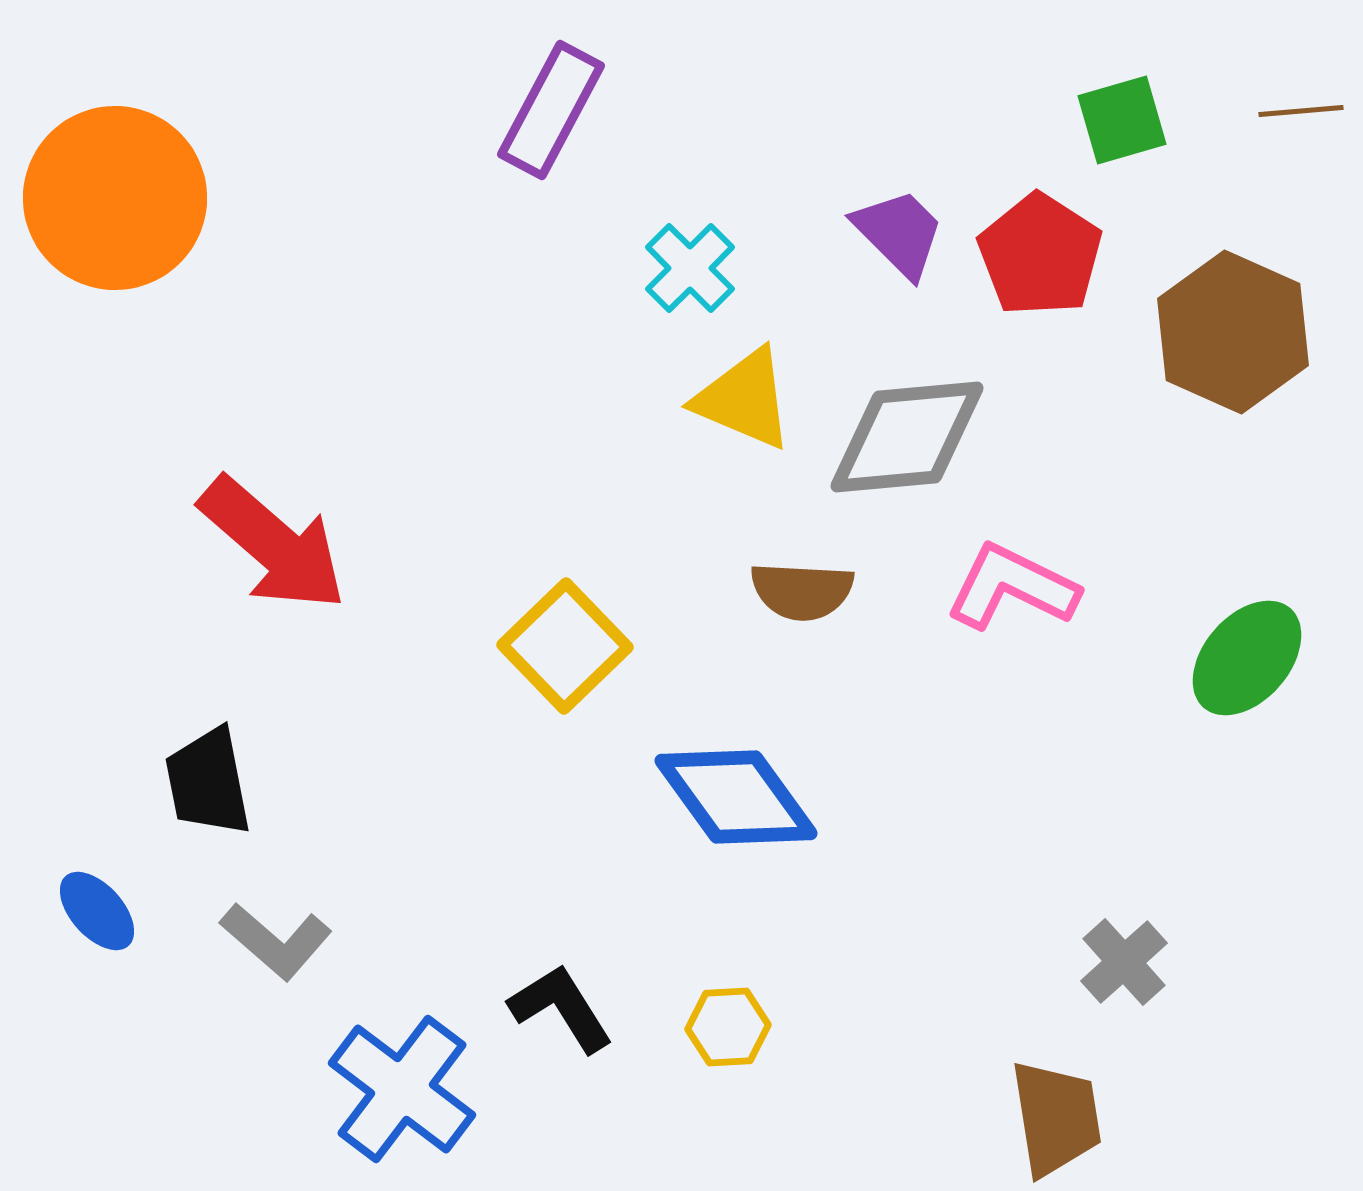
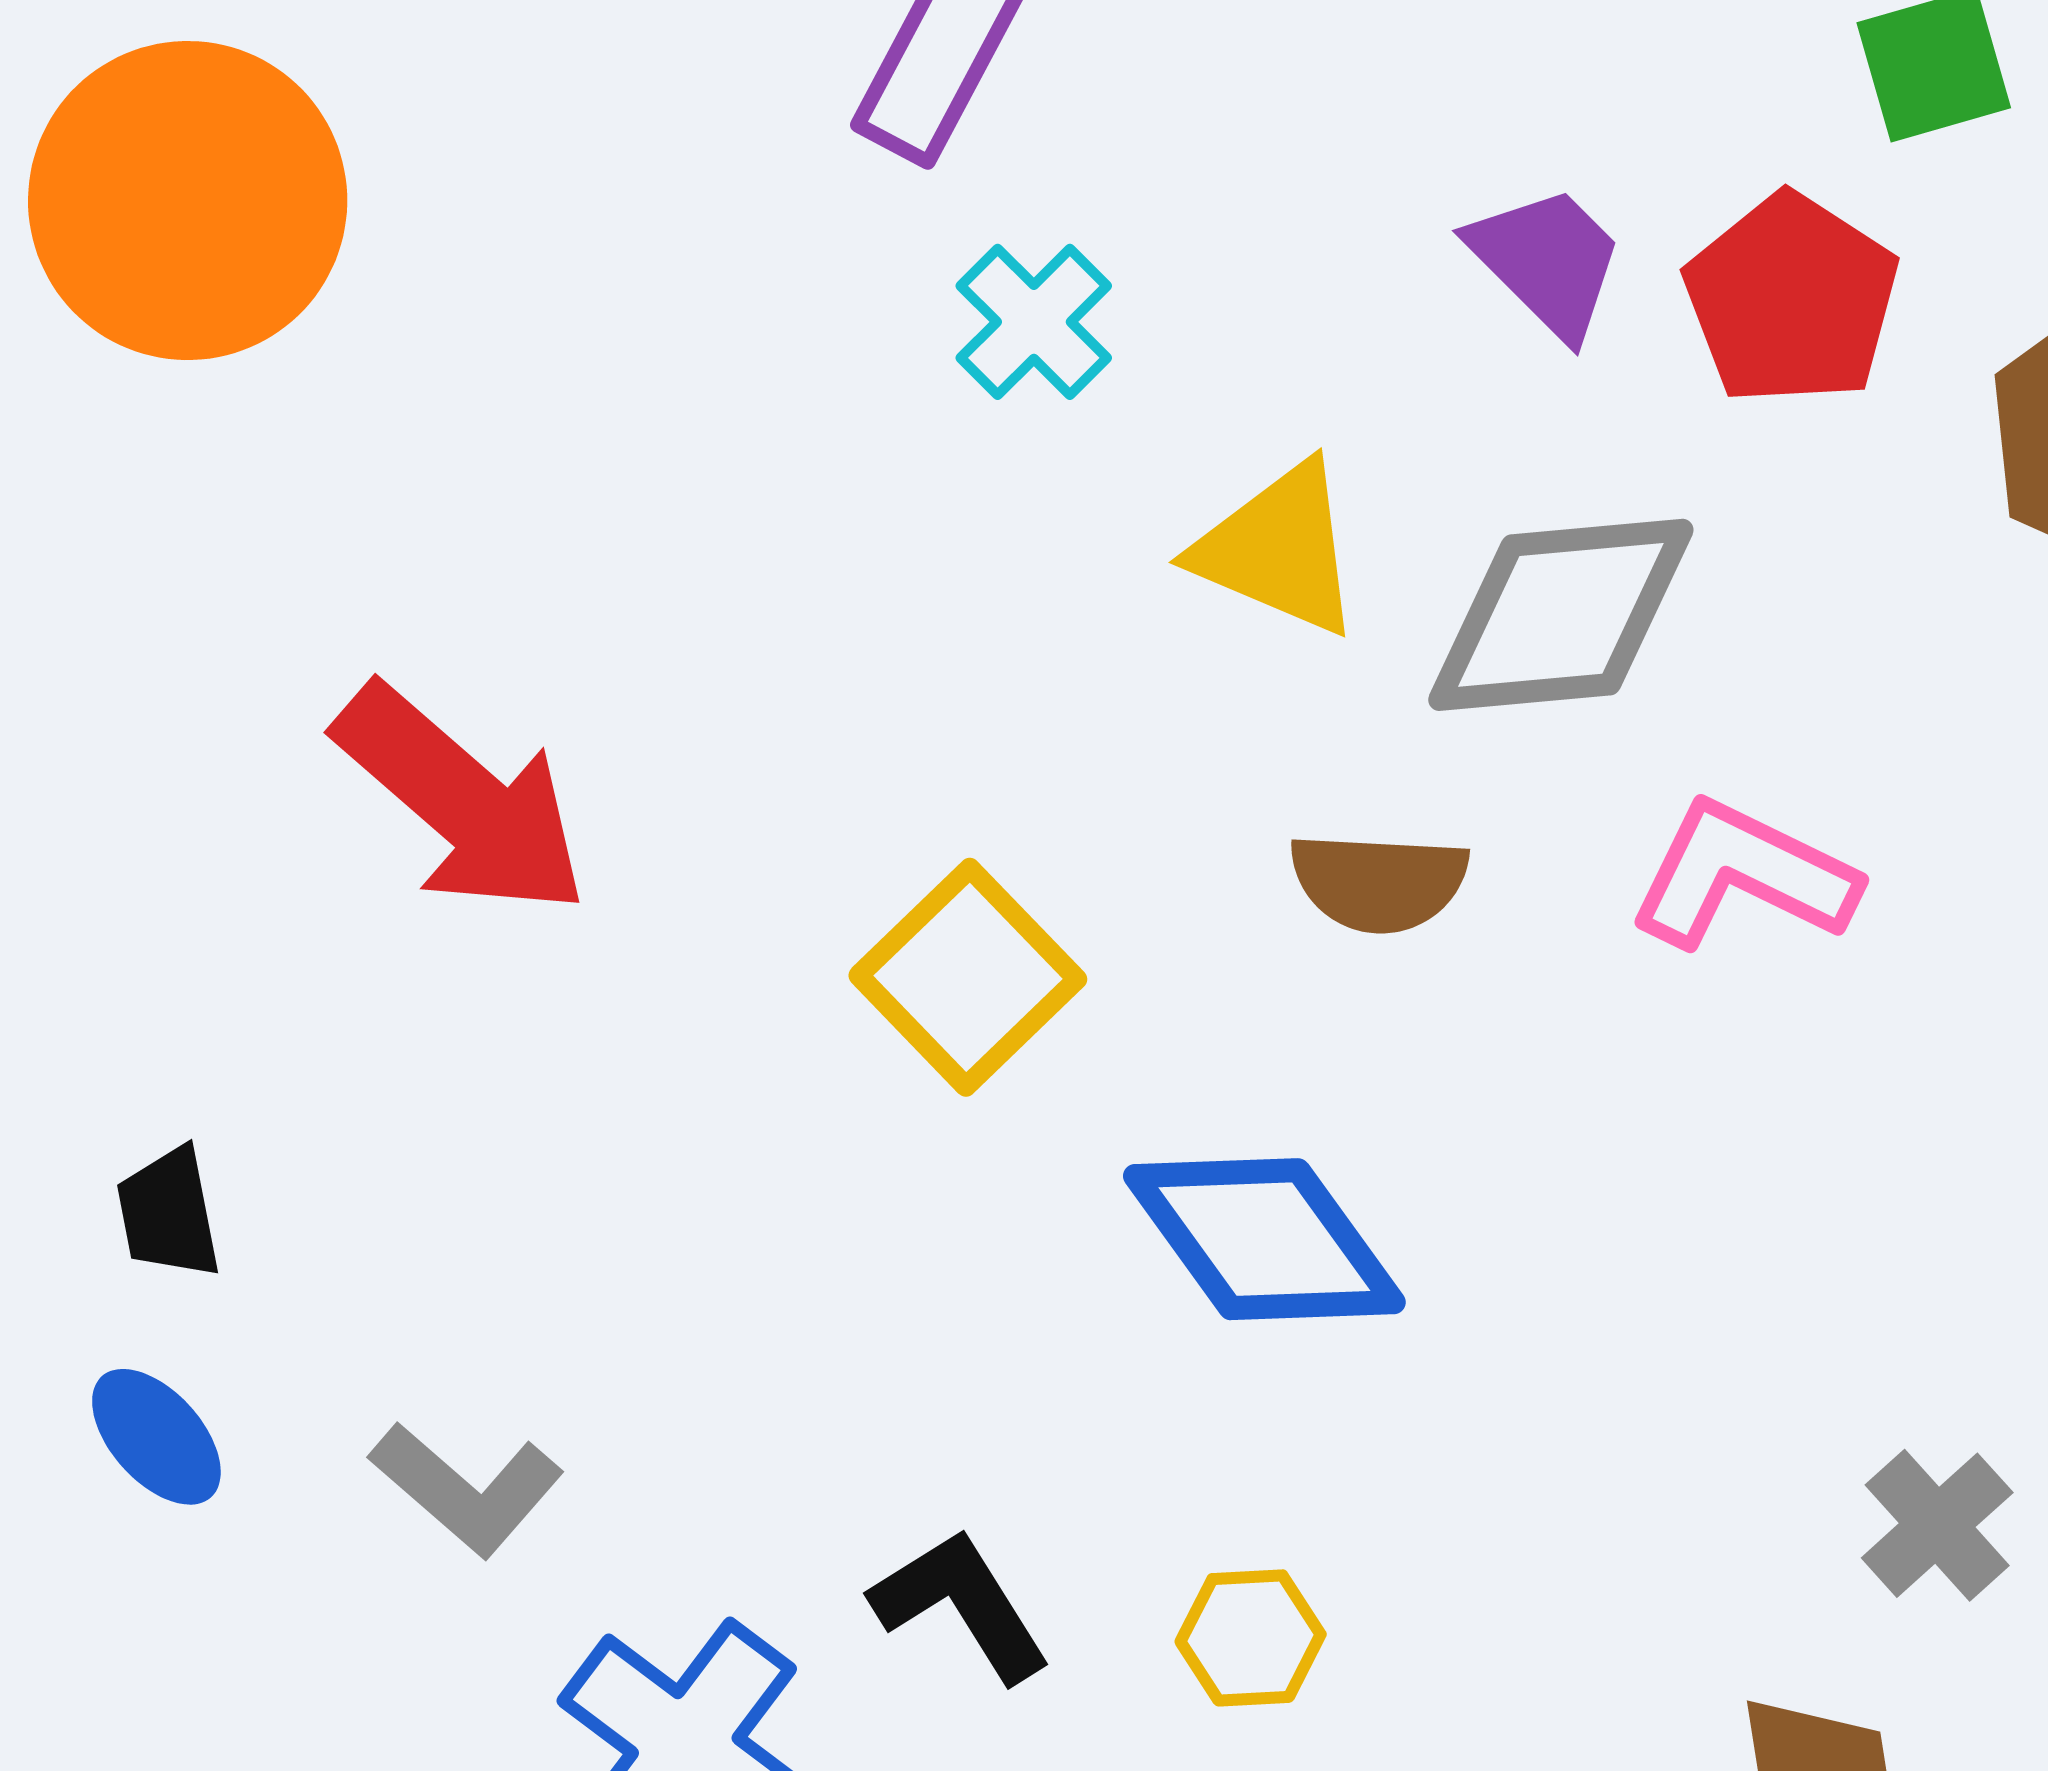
cyan cross: (690, 268) -> (1034, 322), moved
black trapezoid: (208, 782) -> (169, 1213), moved, size x0.7

